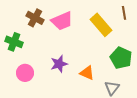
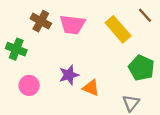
brown line: (124, 13) -> (145, 15), turned -32
pink trapezoid: (62, 21) -> (72, 25), turned 30
orange triangle: (87, 73) -> (91, 88), moved

